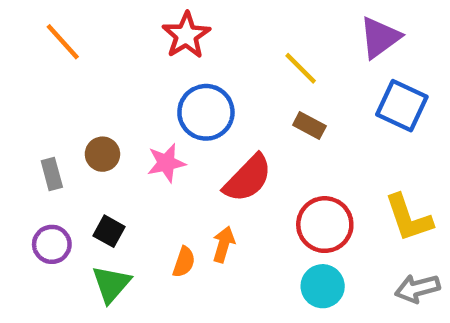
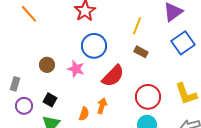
yellow line: (301, 68) -> (137, 26), turned 66
blue square: (402, 106) -> (183, 43), turned 30
pink star: (166, 163) -> (76, 69), turned 30
gray rectangle: (52, 174) -> (15, 84), moved, turned 32

